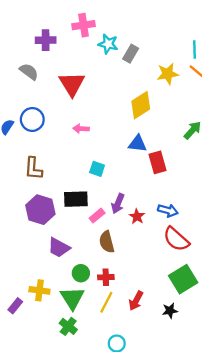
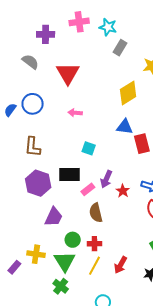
cyan star: (108, 44) -> (108, 27), moved
purple trapezoid: (59, 248) -> (54, 217), turned -95

